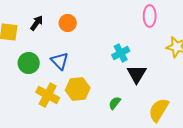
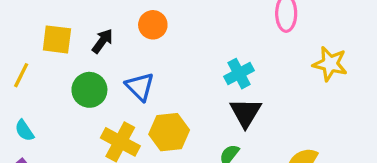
black arrow: (37, 23) -> (102, 41), moved
black triangle: (137, 74) -> (246, 113), moved

